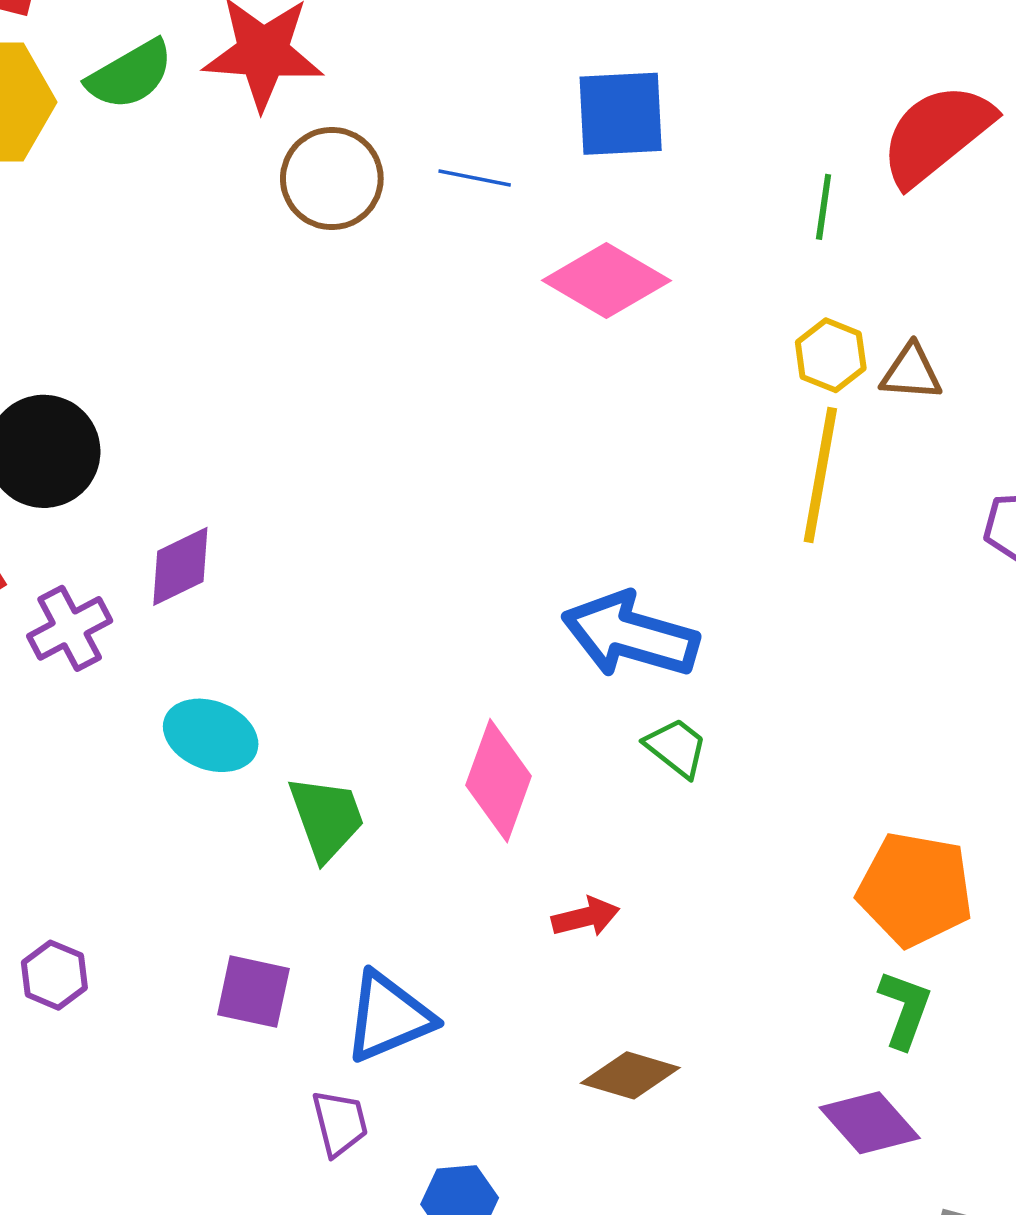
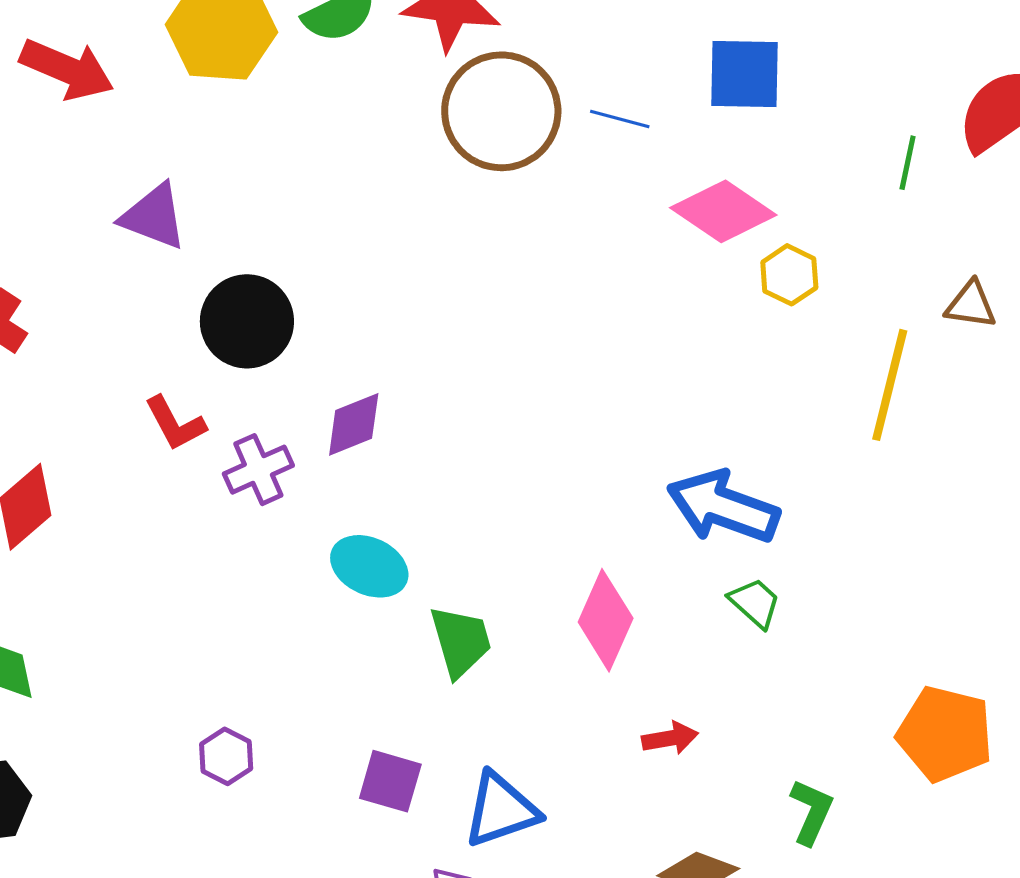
brown circle: (332, 179) -> (501, 111), size x1.4
yellow hexagon: (831, 355) -> (789, 275), moved
green L-shape: (905, 1009) -> (811, 812), moved

